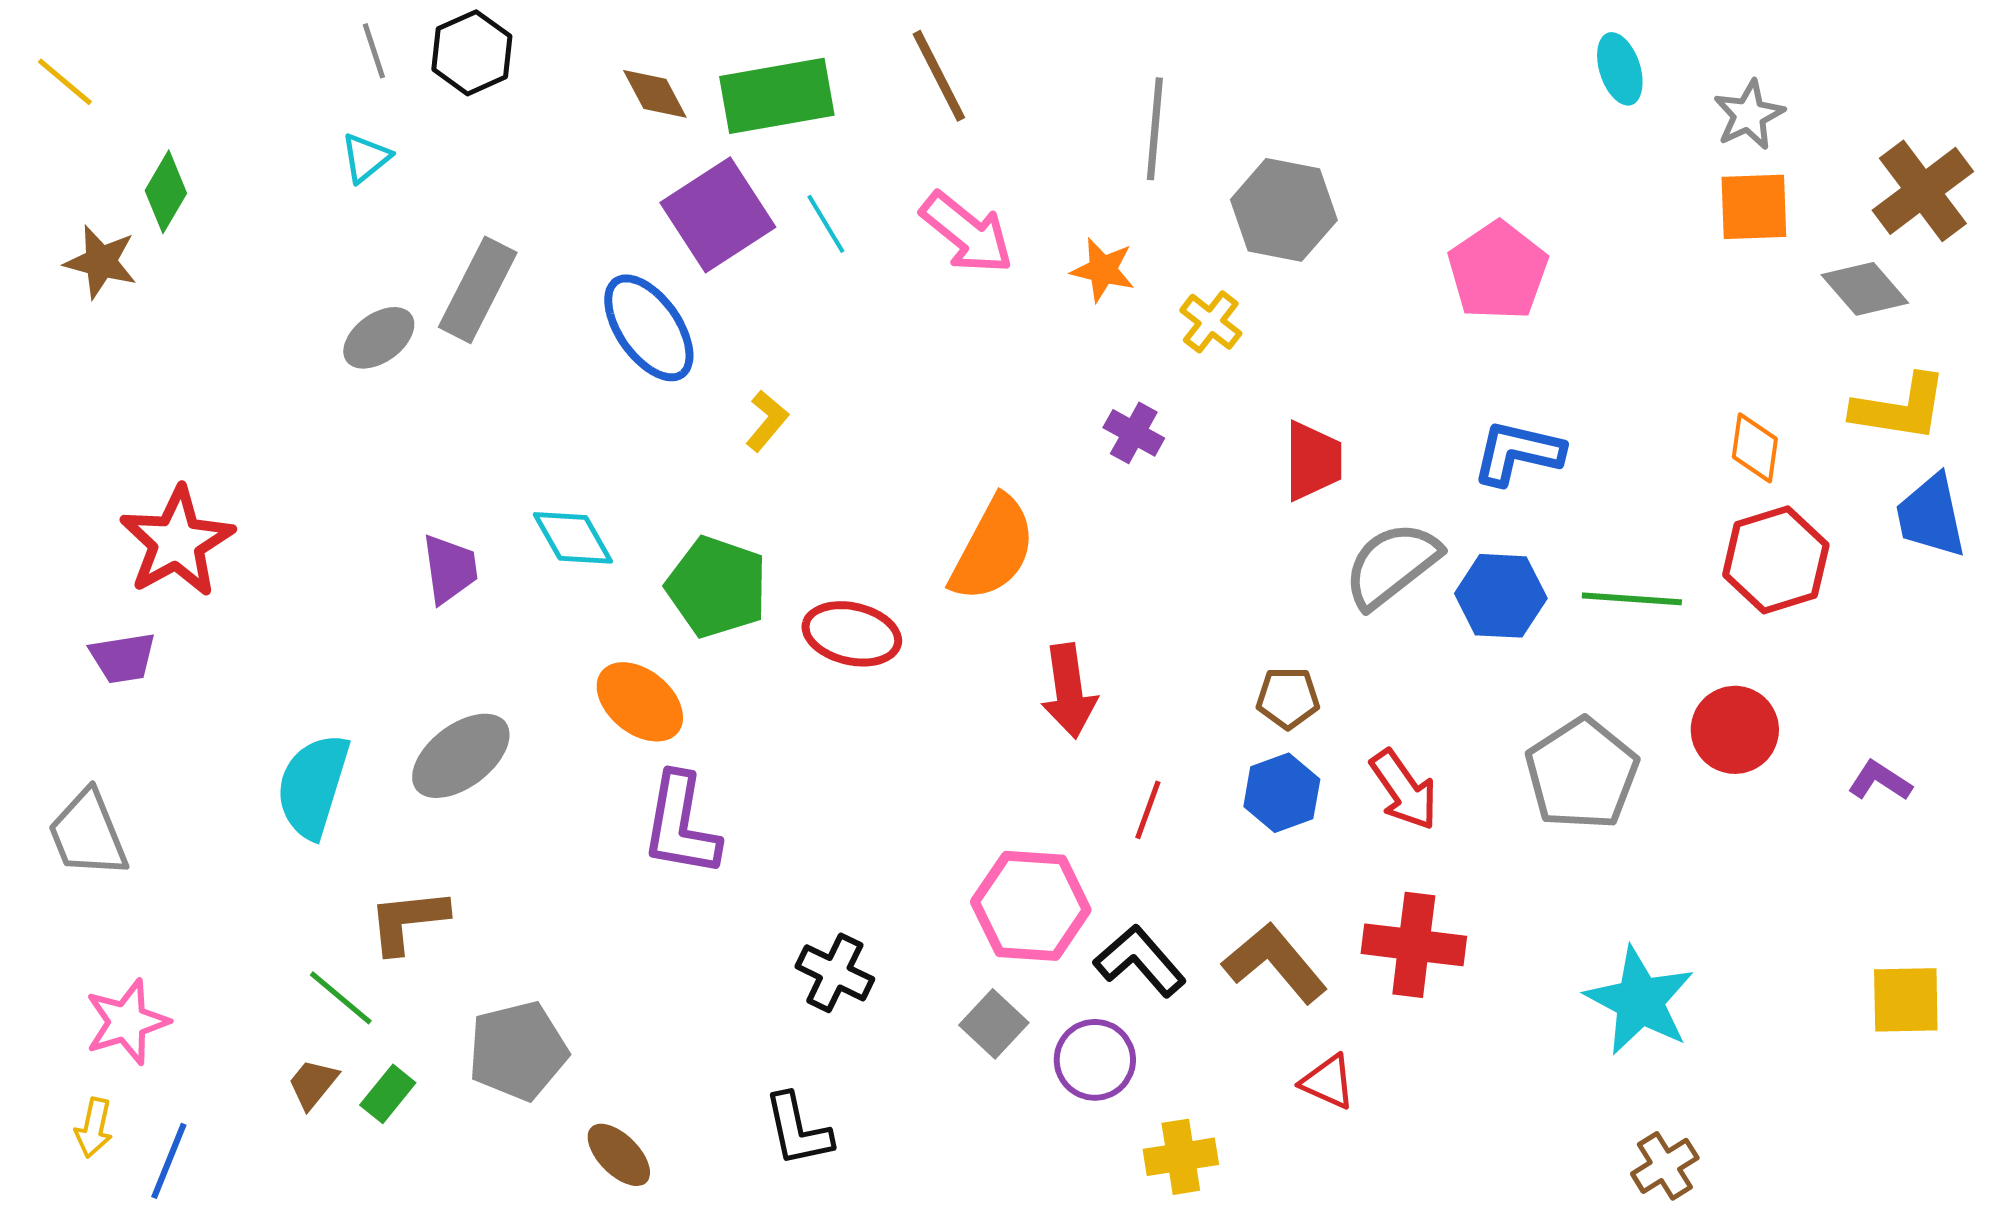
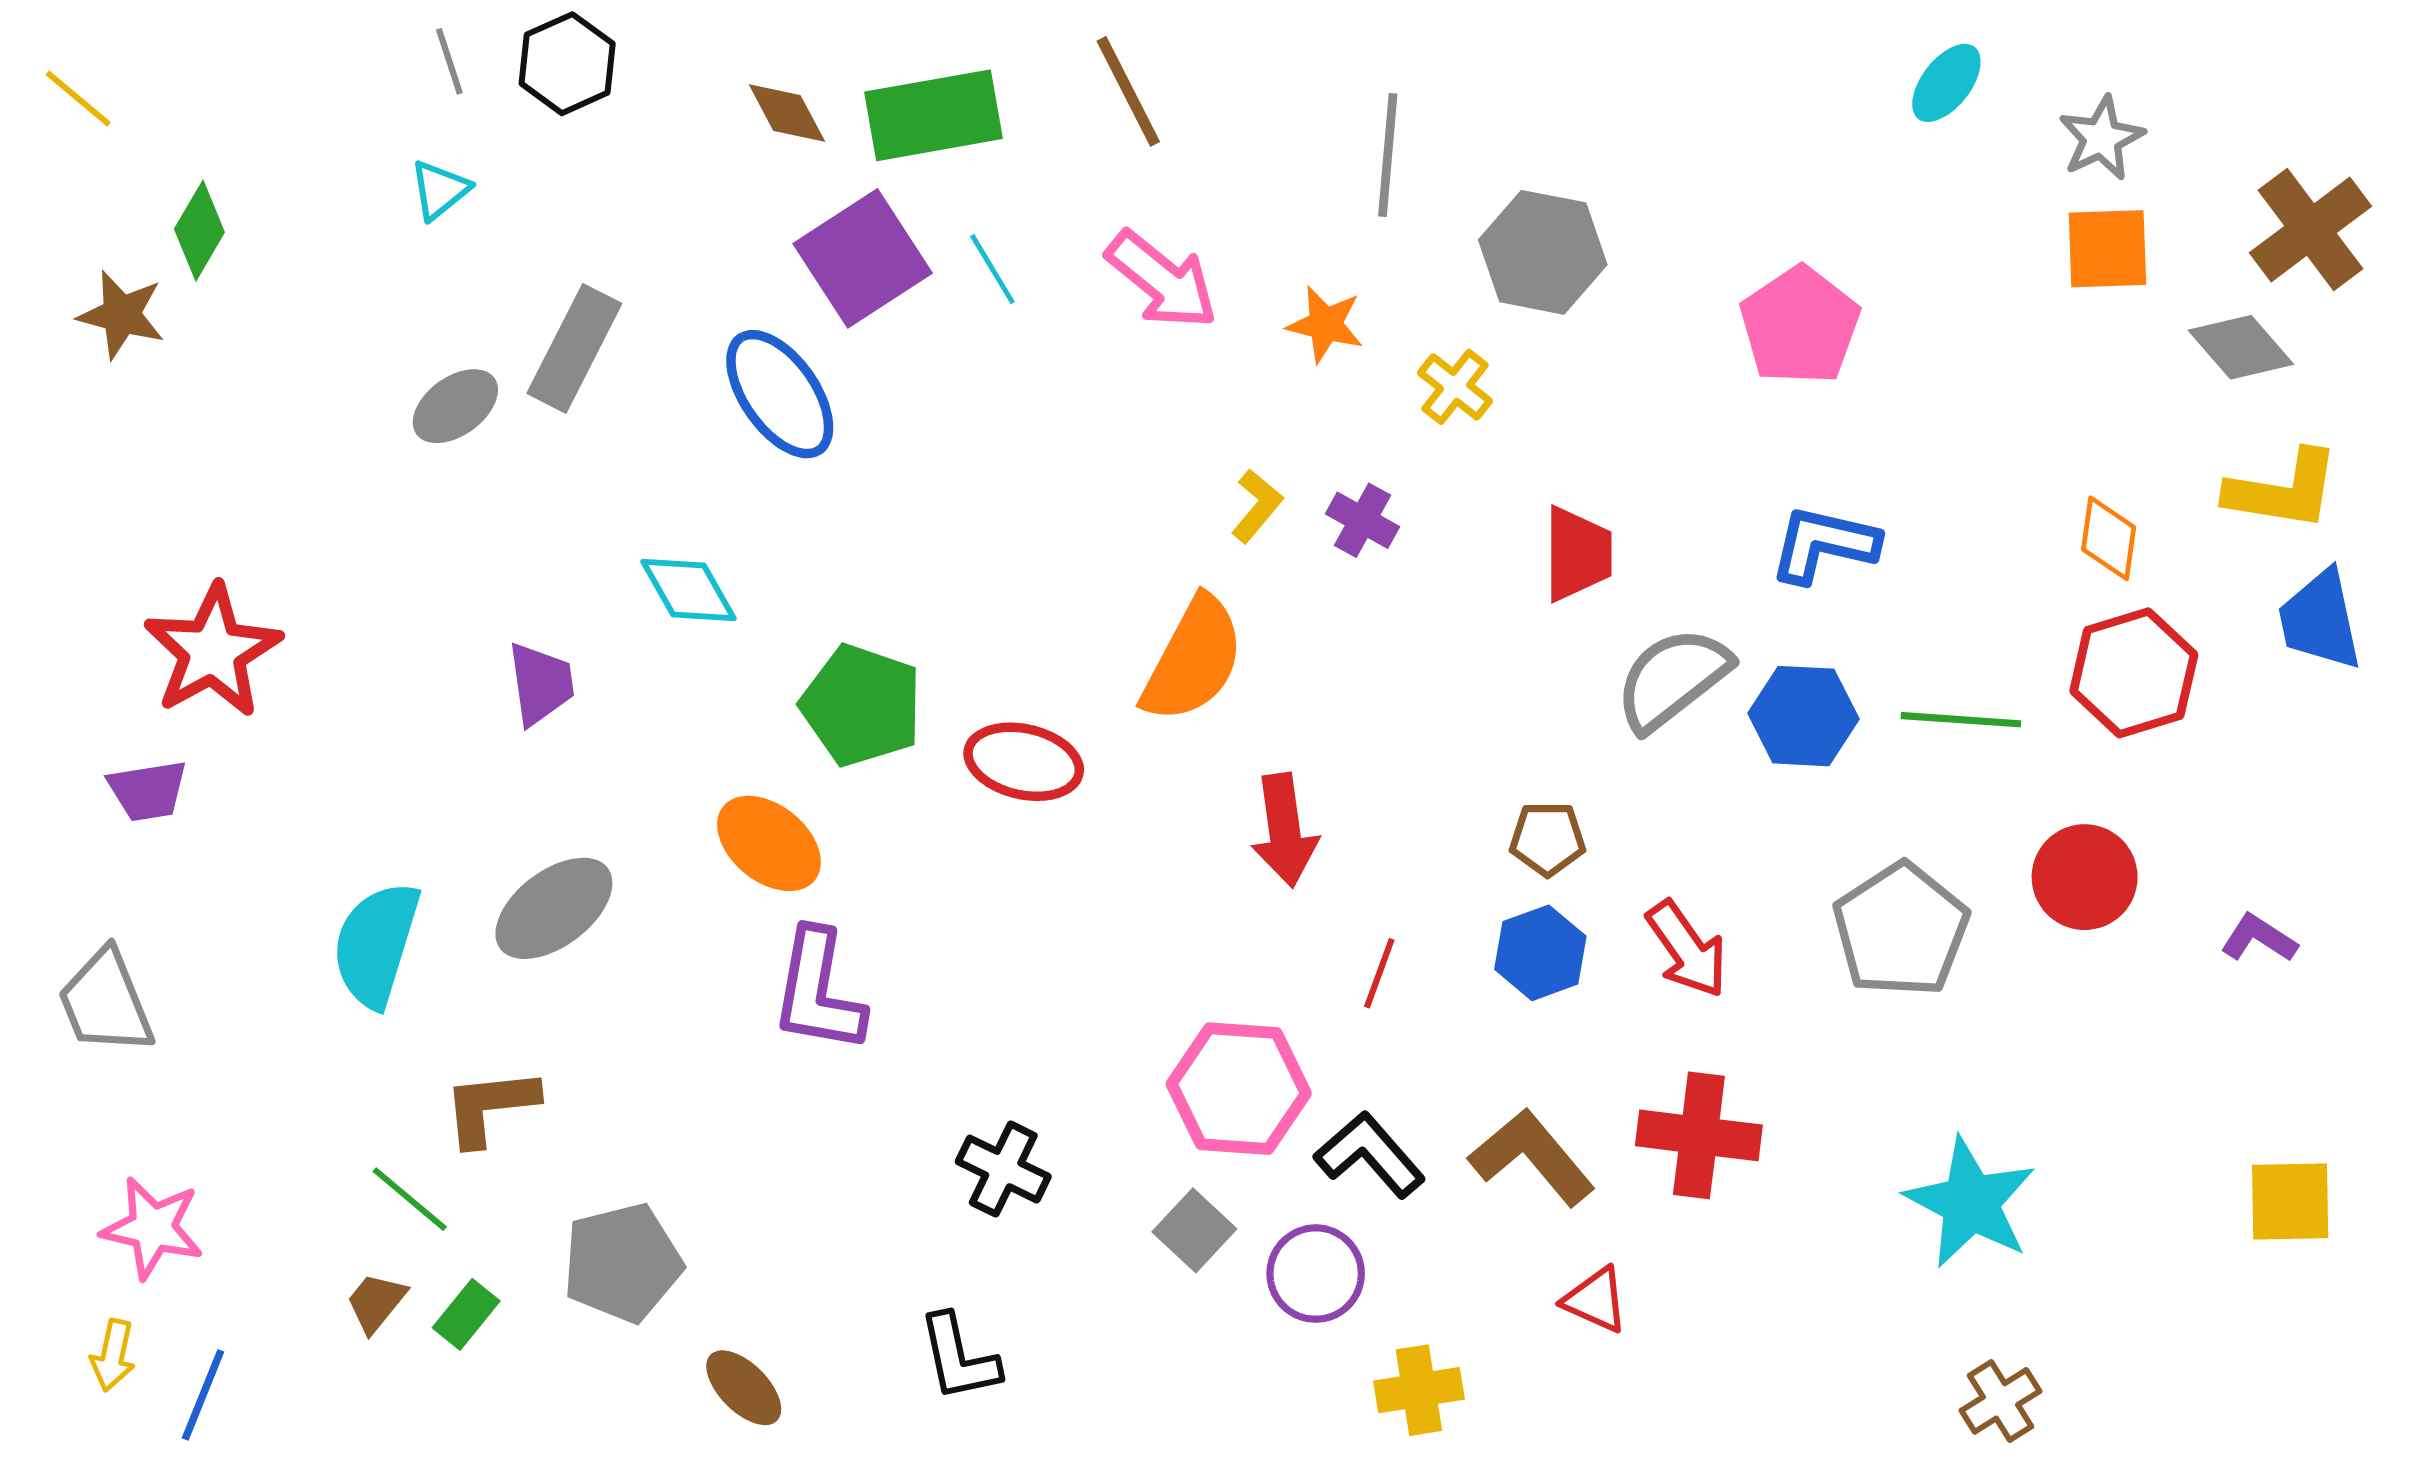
cyan ellipse: (1620, 69) -> (1946, 83), turned 56
yellow L-shape: (767, 421) -> (1257, 506), moved
cyan diamond: (573, 538) -> (688, 590), moved
pink star: (127, 1022) -> (153, 1228), turned 30

